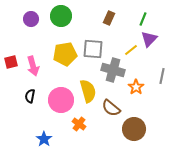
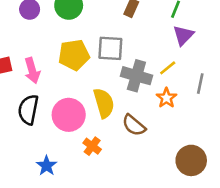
yellow line: (131, 50) -> (168, 68), moved
black semicircle: (30, 96) -> (28, 110), size x1.6
brown circle: (134, 129) -> (191, 160), moved

